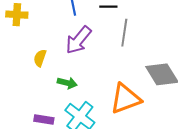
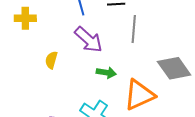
purple arrow: (78, 40) -> (89, 40), turned -84
green arrow: (67, 83) -> (106, 73), moved

